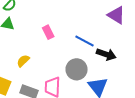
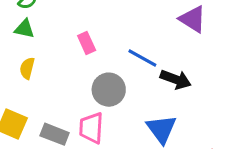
yellow semicircle: (23, 61) -> (27, 68), moved, turned -32
gray circle: (77, 69) -> (109, 90), moved

